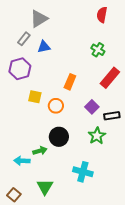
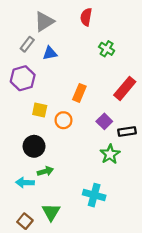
red semicircle: (102, 15) -> (86, 17), moved
green cross: (98, 50) -> (107, 49), moved
black circle: (59, 137) -> (34, 146), moved
brown square: (14, 195) -> (25, 221), moved

